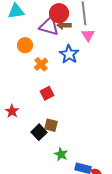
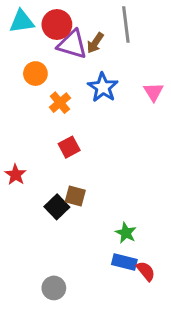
red circle: (59, 13) -> (57, 25), moved
brown arrow: (64, 25) -> (95, 43), turned -56
pink triangle: (88, 35) -> (153, 92), moved
green star: (61, 154) -> (126, 233), moved

